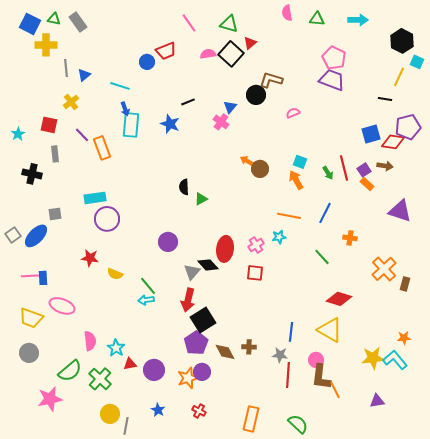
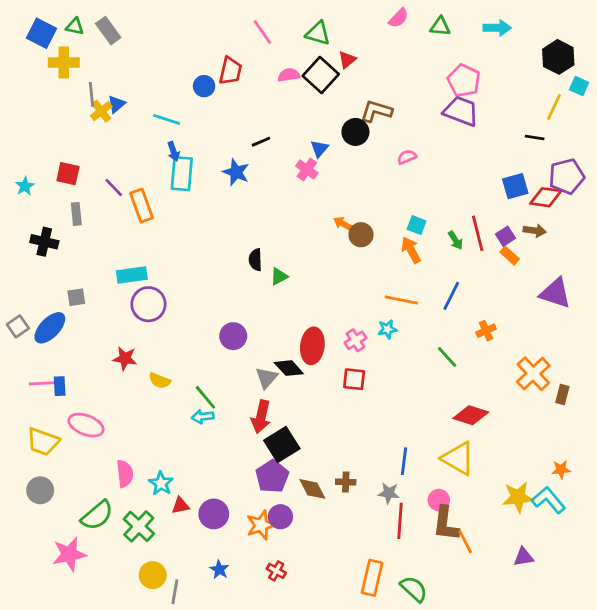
pink semicircle: (287, 13) -> (399, 18), turned -126
red trapezoid: (166, 51) -> (230, 71), turned -55
yellow cross: (71, 102) -> (101, 111), moved
orange cross: (350, 238) -> (486, 331), turned -32
orange rectangle: (251, 419) -> (372, 578), moved

